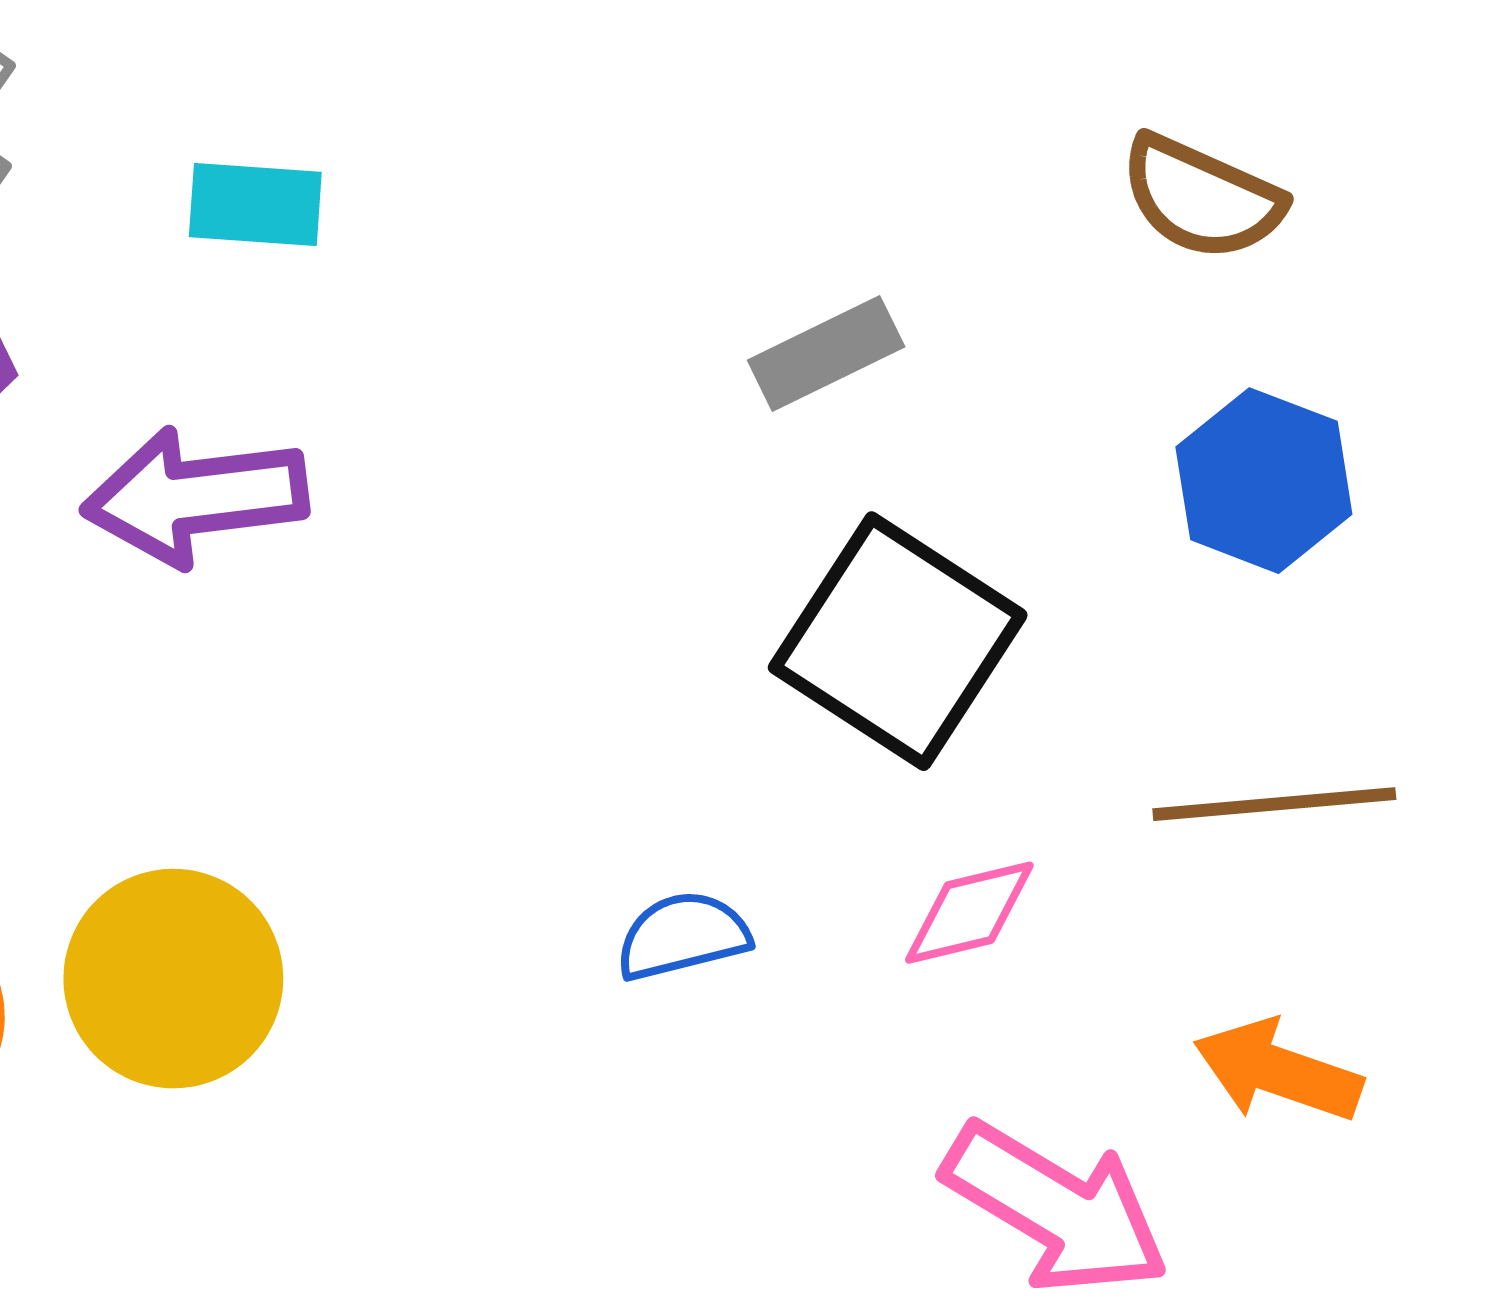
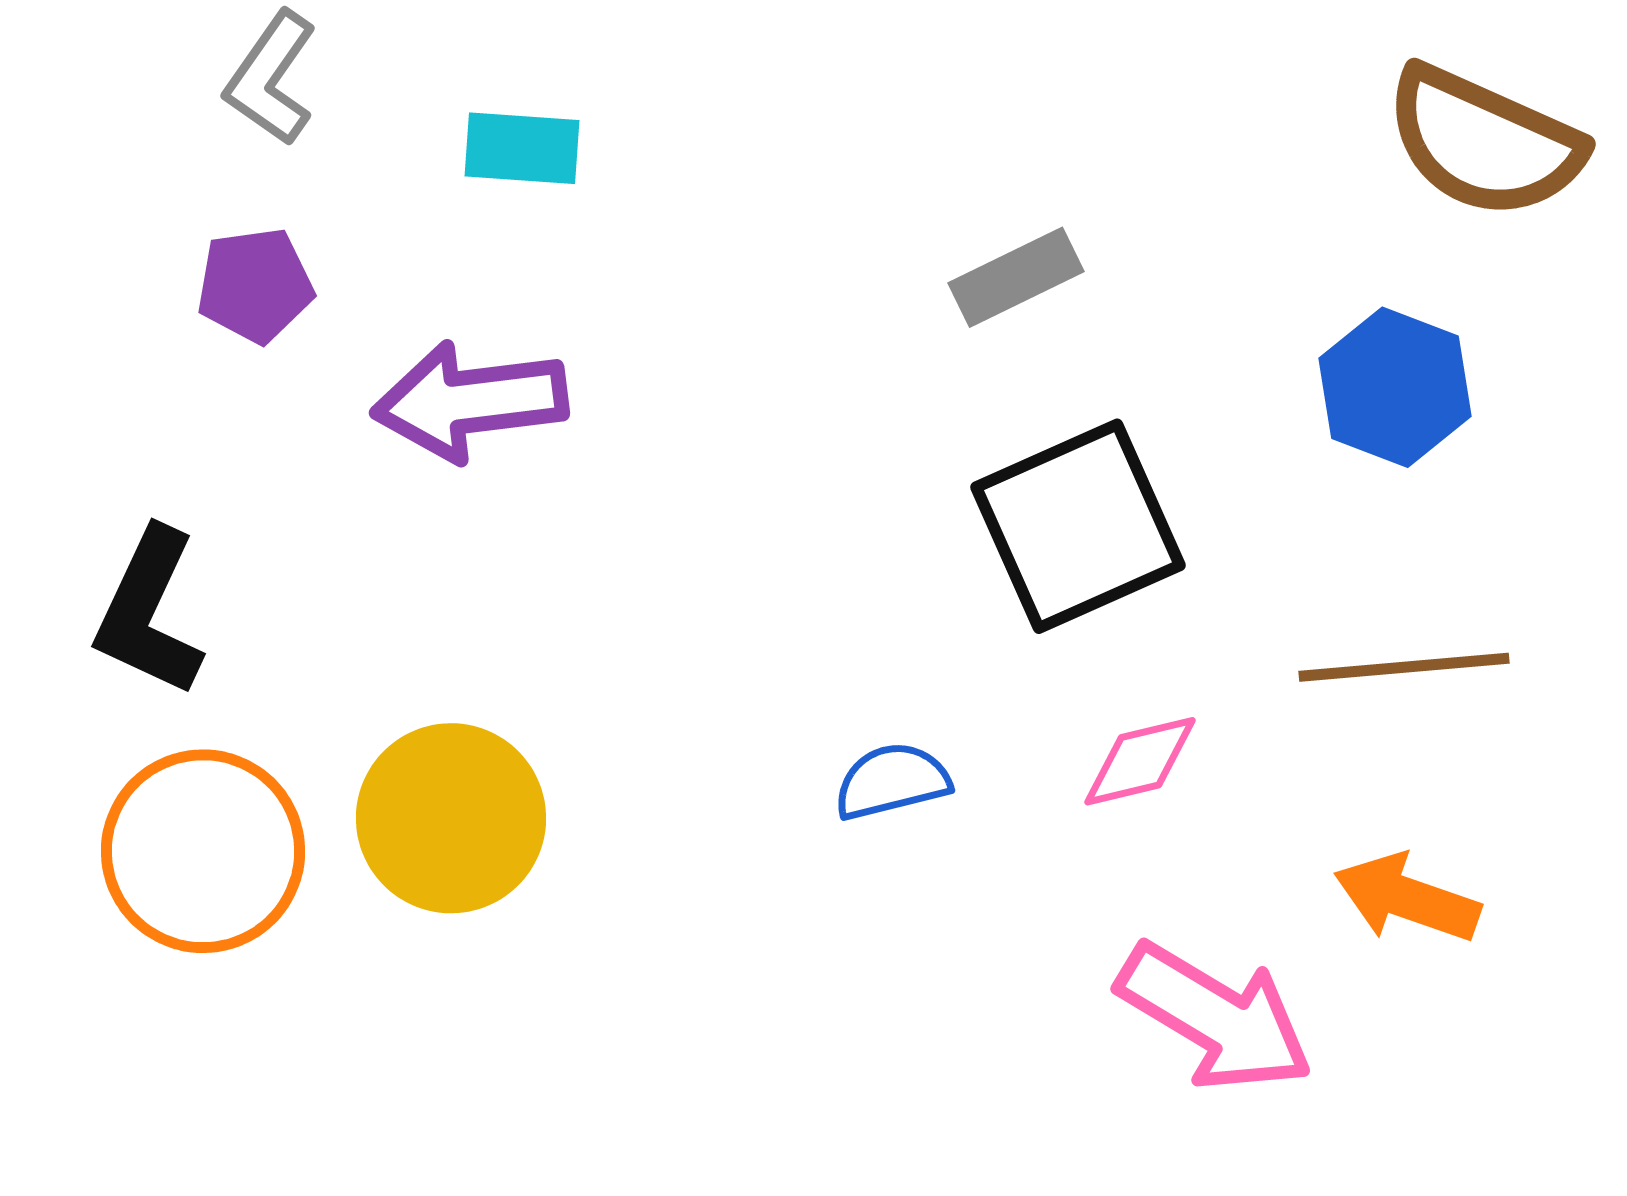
brown semicircle: (1202, 198) -> (1484, 142), moved, size x1.4
black square: (898, 641) -> (1078, 526), turned 33

